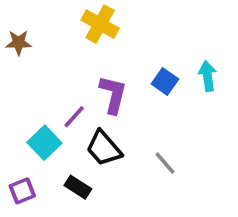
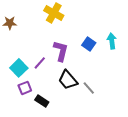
cyan square: (44, 143) -> (19, 68), moved
black trapezoid: (104, 148) -> (68, 80), moved
purple square: (22, 191) -> (25, 88), moved

